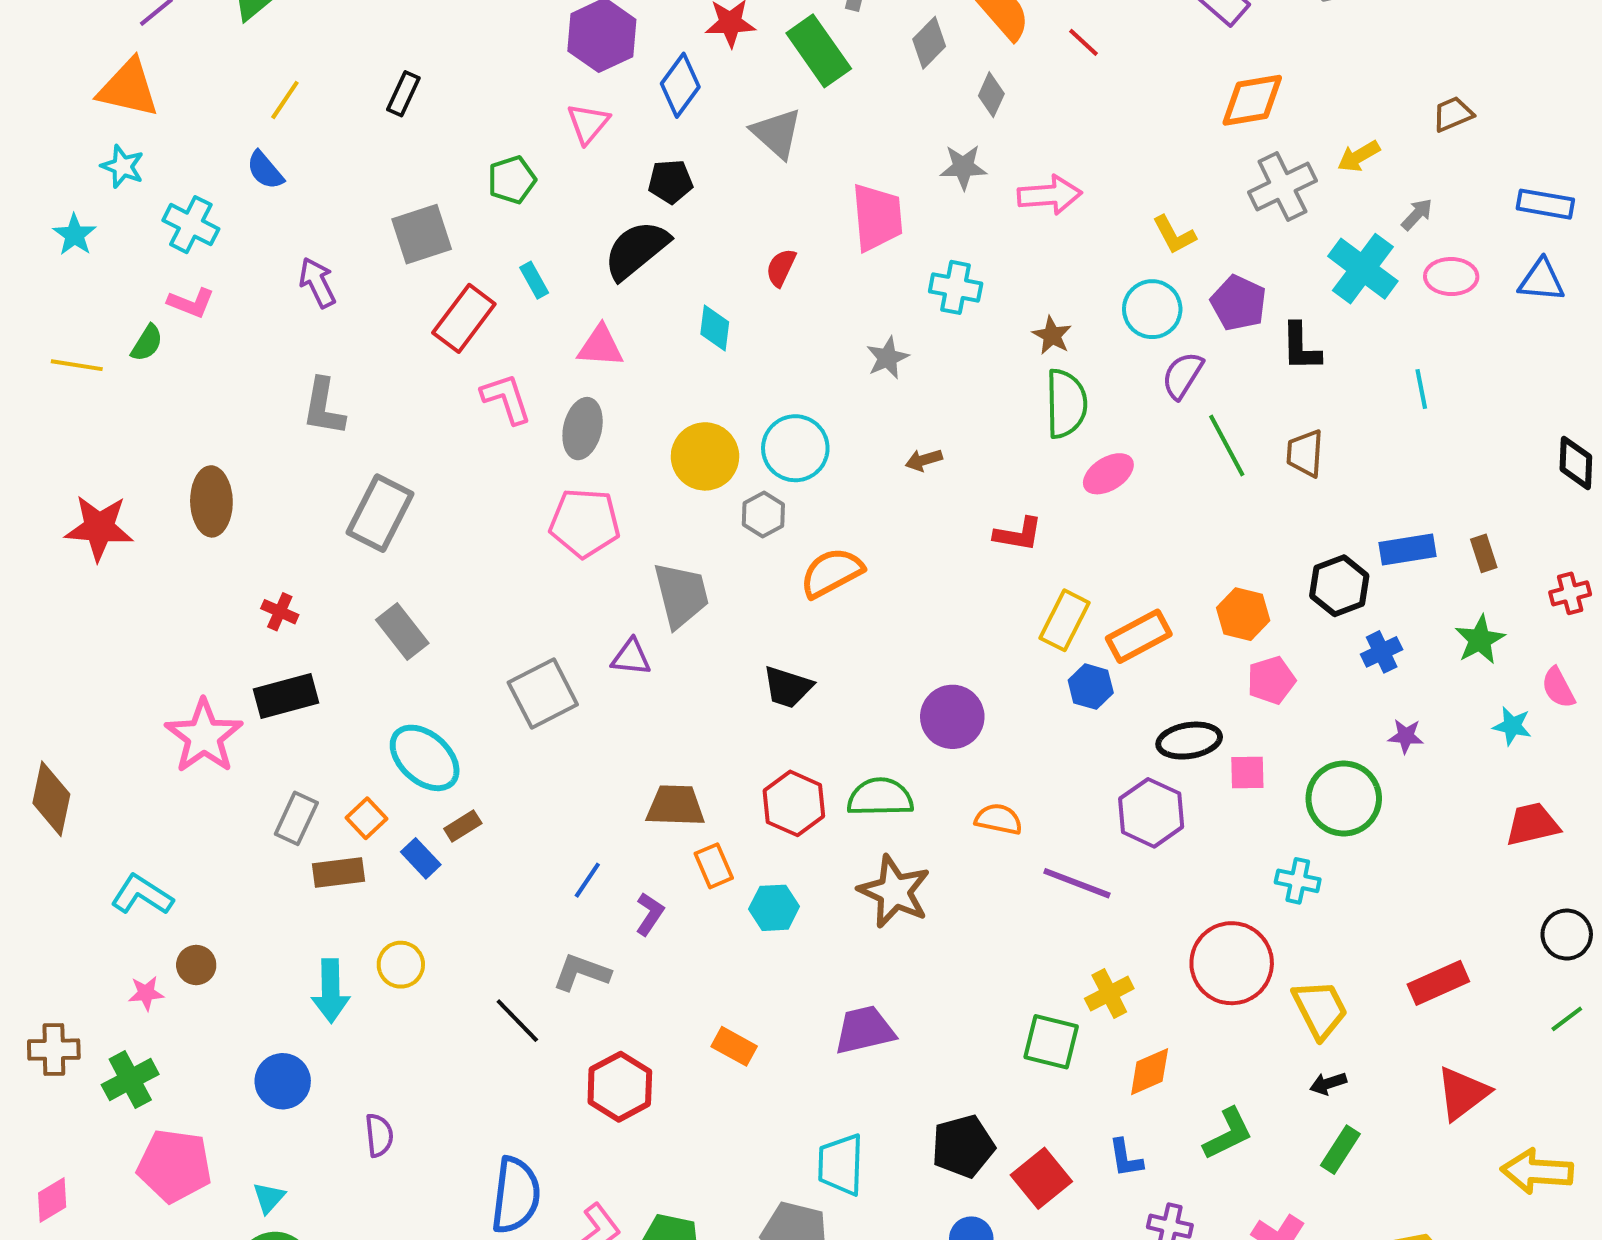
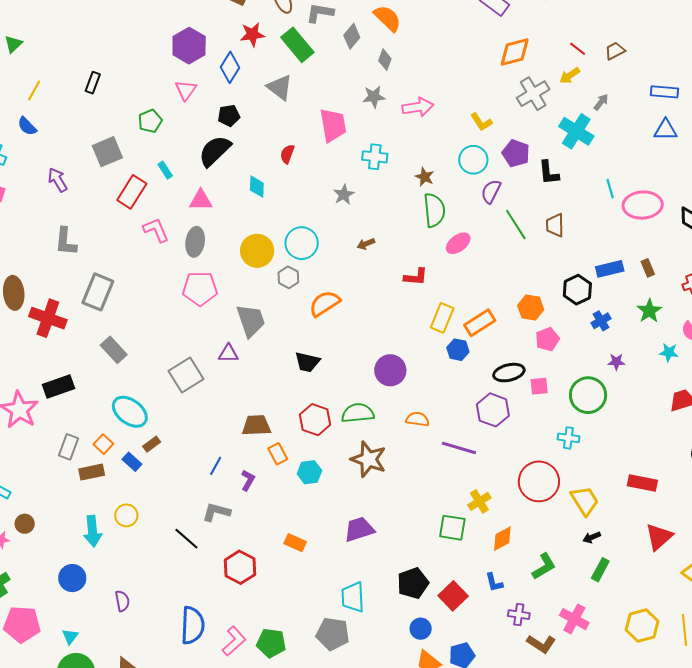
red line: (1084, 42) -> (578, 49), moved
pink ellipse: (1451, 277) -> (643, 205), moved, size x1.5
red cross: (280, 612) -> (48, 318), moved, size x2.0
red rectangle: (1438, 983) -> (642, 483), turned 40

